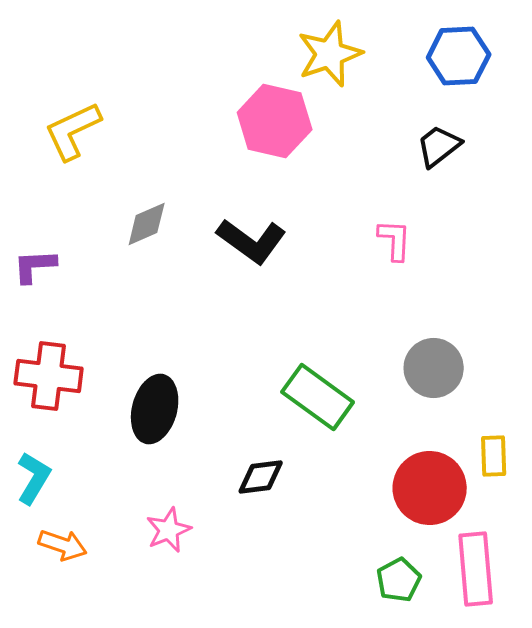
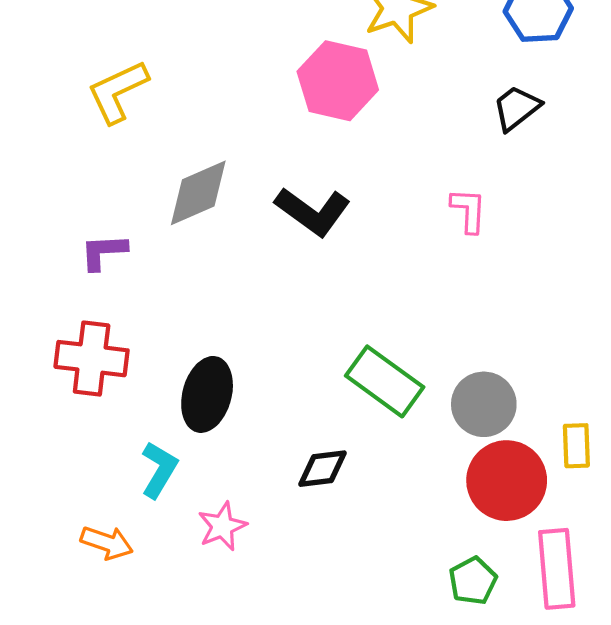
gray diamond: (147, 224) -> (198, 193), size x1.4
purple L-shape: (35, 266) -> (104, 252), moved
gray circle: (434, 368) -> (484, 404), moved
cyan L-shape: (34, 478) -> (159, 470), moved

